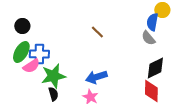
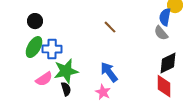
pink semicircle: (31, 66) -> (44, 79), moved
blue arrow: (96, 77) -> (109, 72), turned 70

